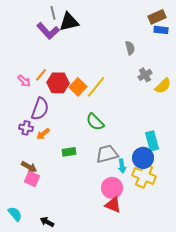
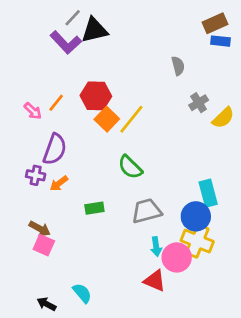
gray line: (53, 13) -> (73, 18), turned 56
red hexagon: (58, 83) -> (96, 96), moved
cyan arrow: (122, 166) -> (156, 247), moved
pink circle: (112, 188) -> (177, 257), moved
cyan semicircle: (15, 214) -> (82, 293), moved
black arrow: (47, 222) -> (47, 304), moved

